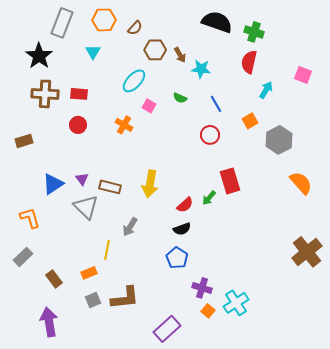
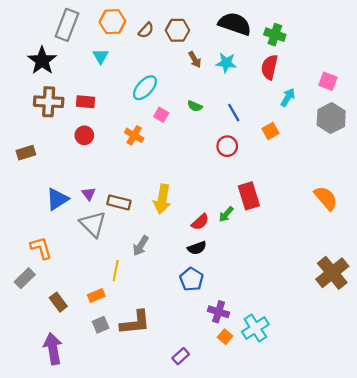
brown hexagon: (155, 50) -> (177, 30), moved
cyan star: (201, 69) -> (226, 63), moved
gray hexagon: (279, 140) -> (331, 118), moved
orange L-shape: (30, 218) -> (41, 248), moved
purple rectangle: (167, 329) -> (181, 356), size x0.6

